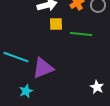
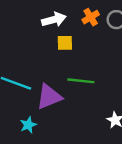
green line: (81, 34) -> (81, 81), moved

